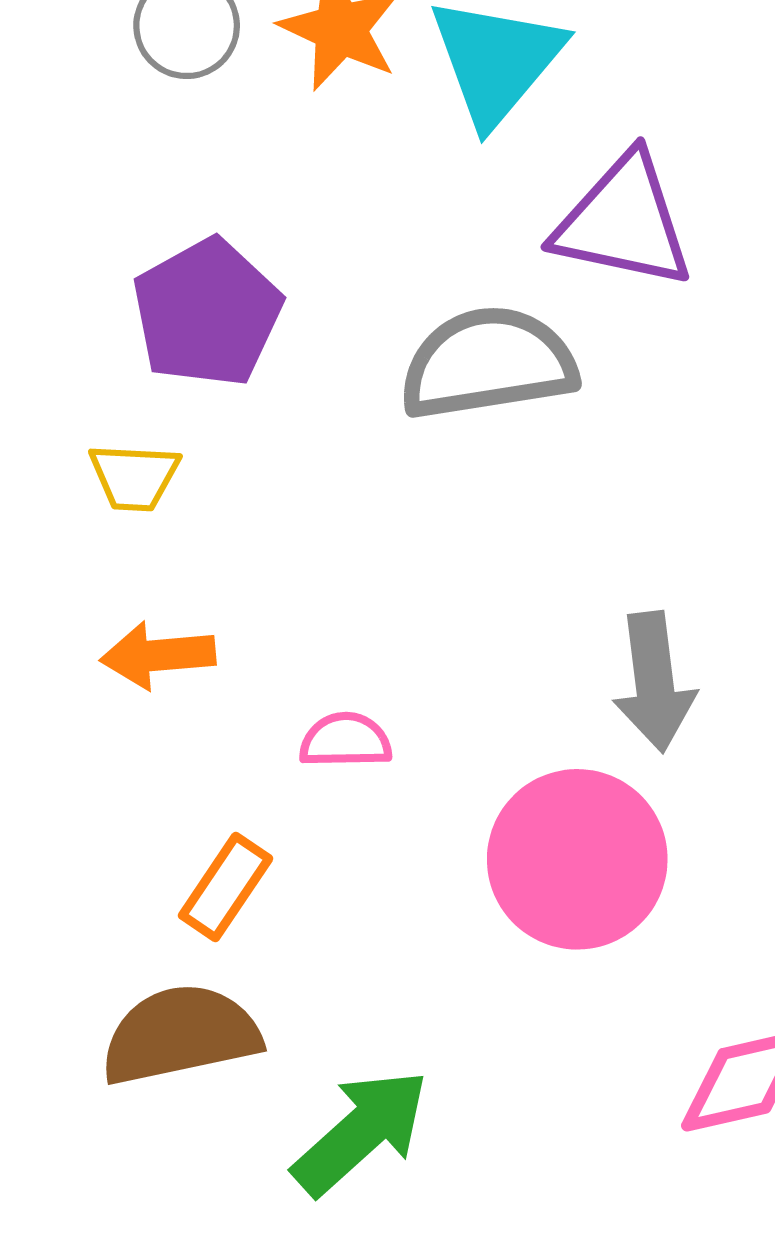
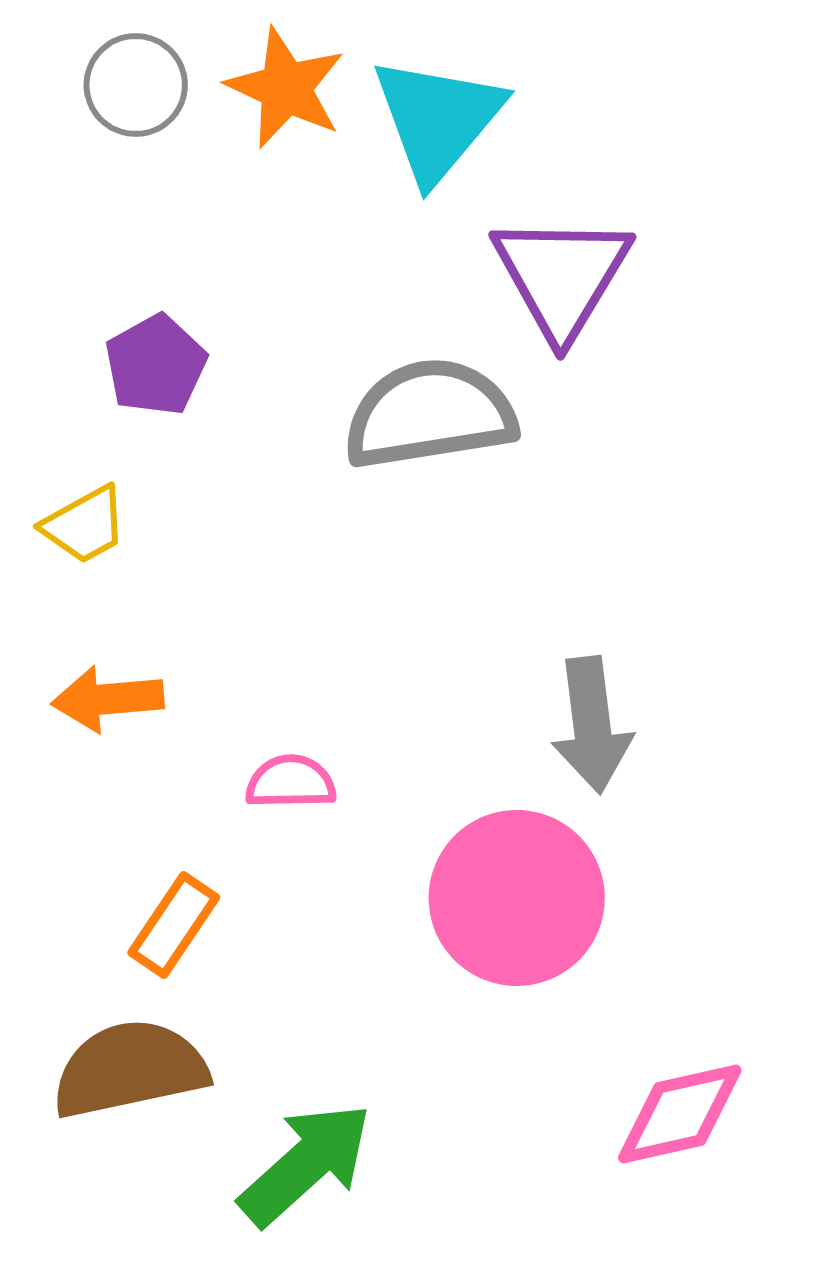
purple triangle: (623, 222) -> (562, 276), turned 49
purple pentagon: (207, 313) -> (156, 365), size x0.7
yellow trapezoid: (134, 477) -> (85, 525), turned -32

